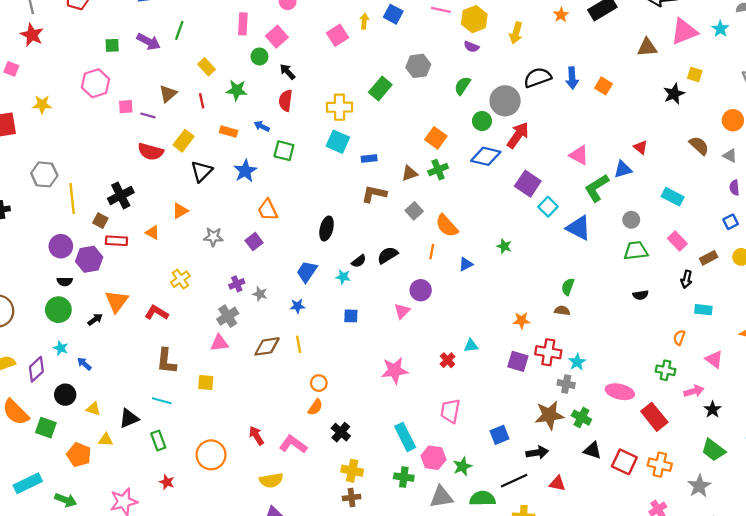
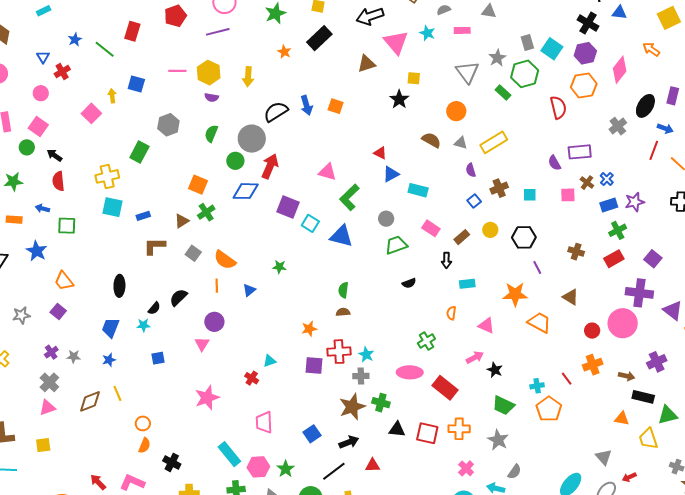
pink triangle: (684, 31) -> (396, 42), turned -36
blue triangle: (623, 169) -> (391, 174), moved
green cross: (666, 370) -> (426, 341), moved, turned -30

